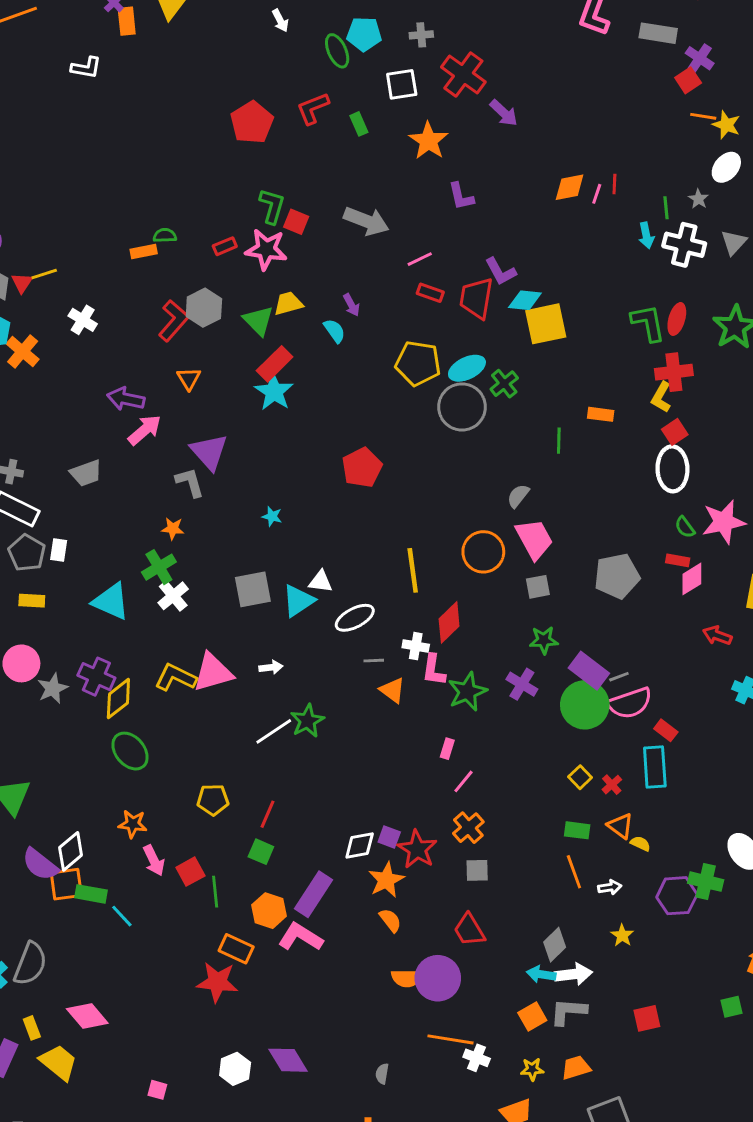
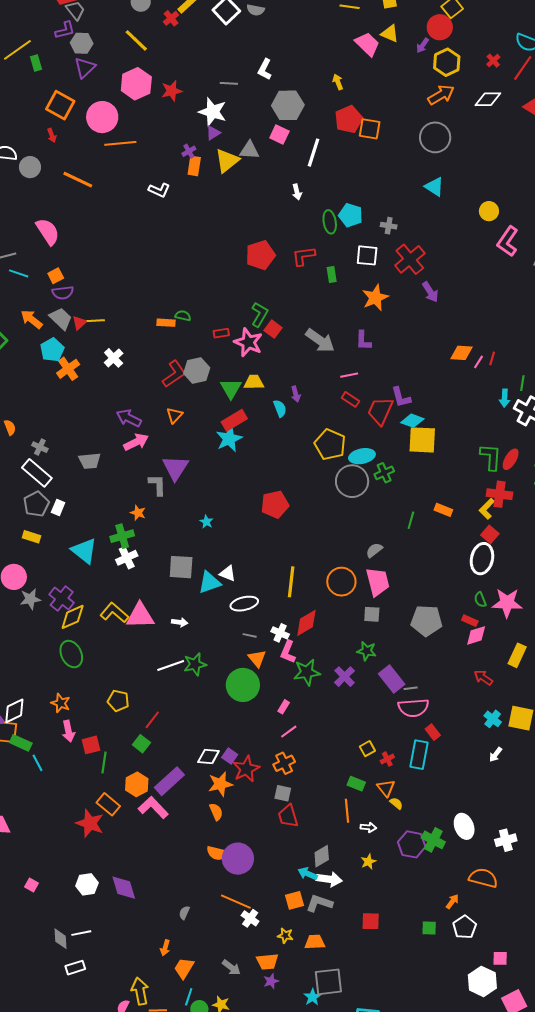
purple L-shape: (461, 196) -> (363, 341), moved
red square: (675, 432) -> (490, 534), turned -30
green circle: (585, 705) -> (243, 685), moved
red trapezoid: (469, 930) -> (288, 816), moved

